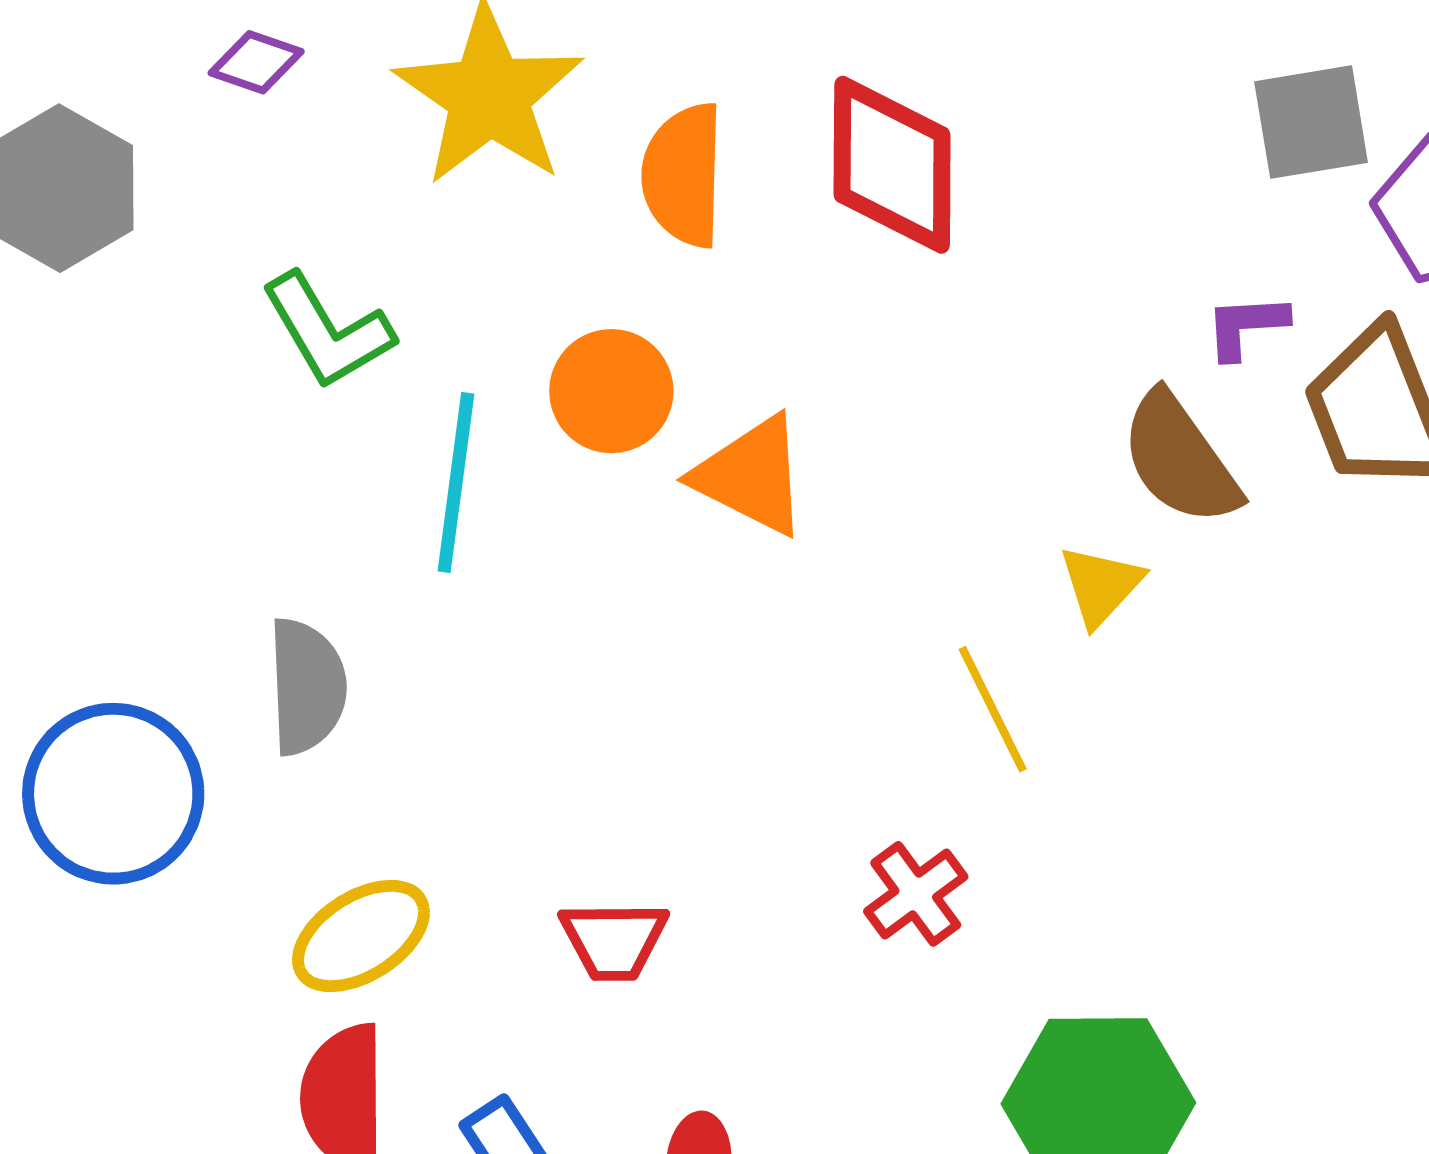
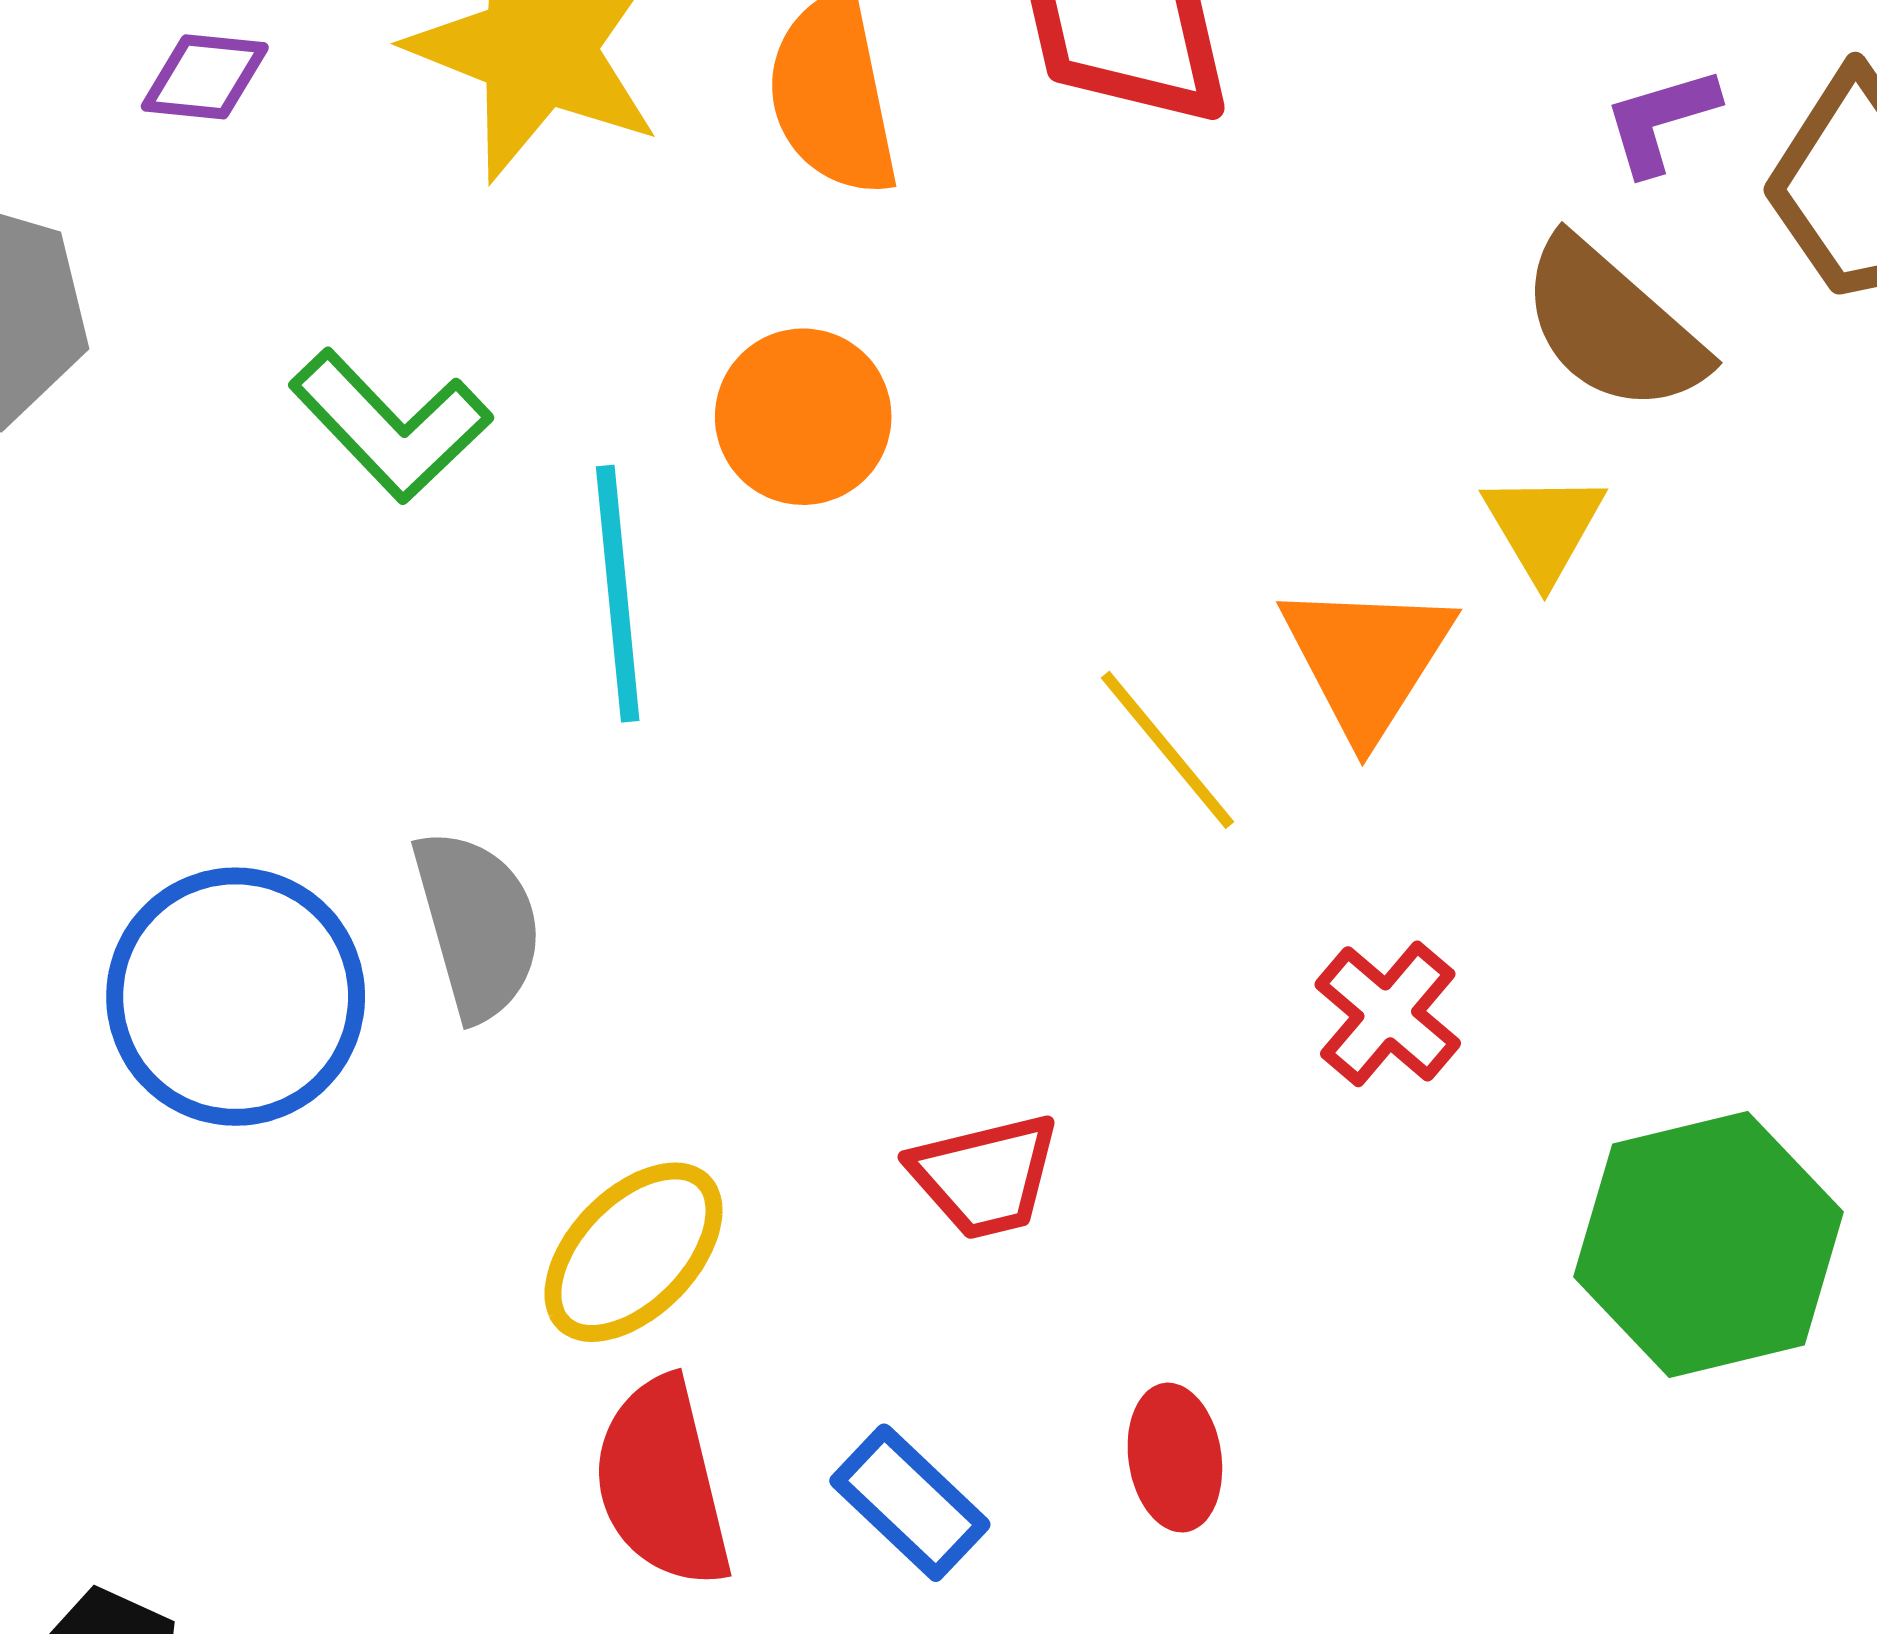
orange triangle: (751, 476) -> (1367, 659), moved, turned 49
yellow line: (993, 709) -> (1167, 750), moved
blue circle: (113, 794) -> (236, 997), moved

